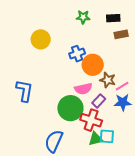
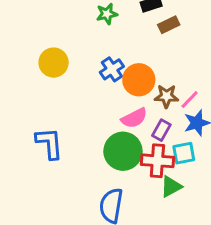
cyan square: (107, 136) -> (184, 153), moved

